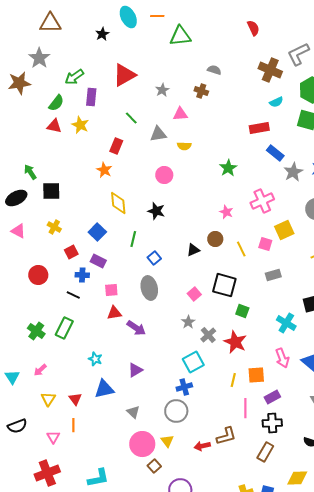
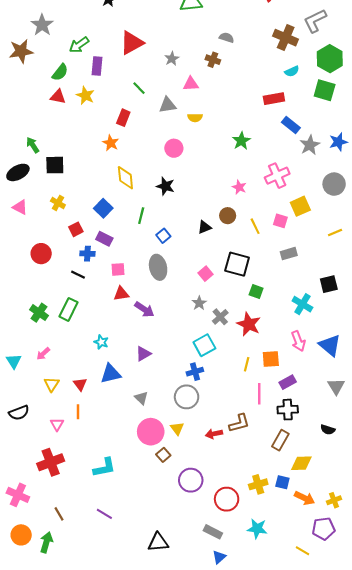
yellow diamond: (297, 478) -> (301, 463), moved

